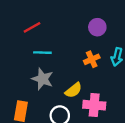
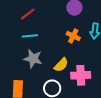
red line: (32, 27) -> (28, 14), moved
orange cross: (92, 59) -> (73, 36), turned -32

